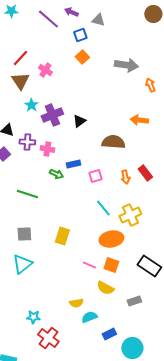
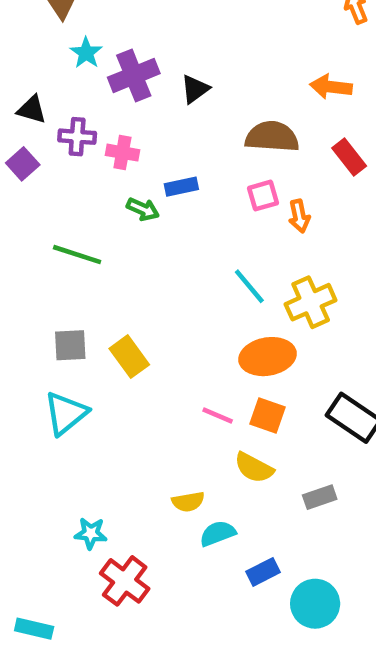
red rectangle: (145, 173) -> (349, 157), moved
pink square: (95, 176) -> (263, 196), moved
yellow rectangle: (62, 236) -> (129, 357), moved, turned -54

